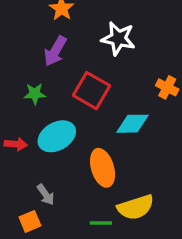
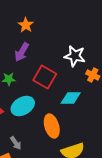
white star: (118, 39) -> (75, 56), moved

